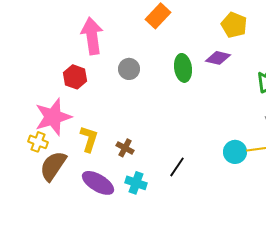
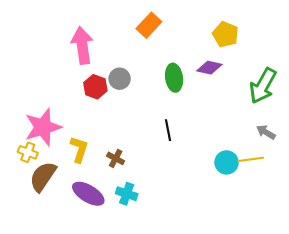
red hexagon: (75, 77) -> (95, 87), moved
black line: (177, 167) -> (168, 130), moved, turned -45

